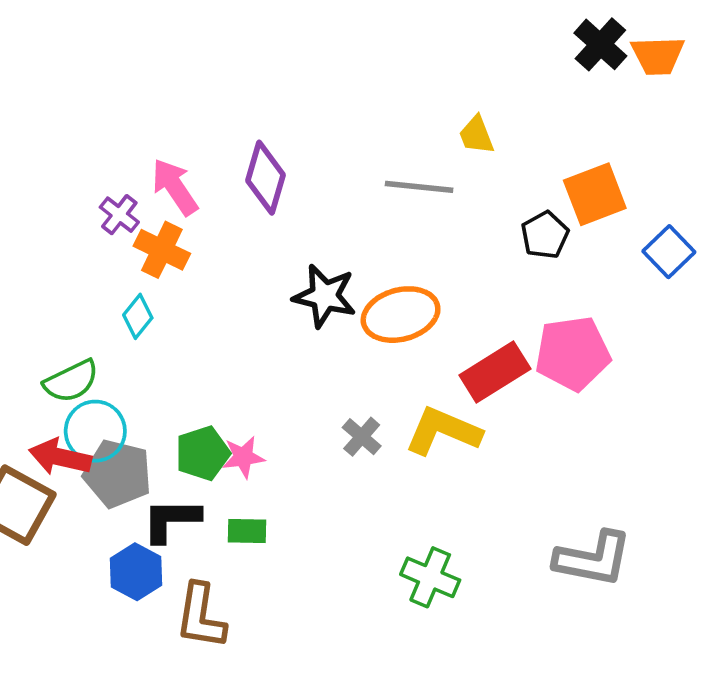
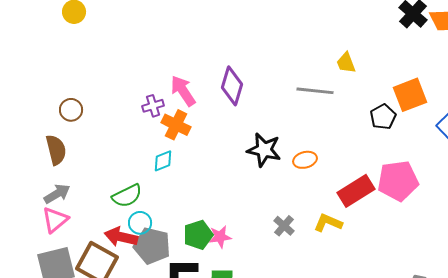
purple cross: (119, 215) -> (153, 106), turned 35
orange ellipse: (401, 315) -> (305, 160), size x0.6
cyan diamond: (138, 316) -> (163, 161), turned 30
cyan circle: (95, 431) -> (140, 223), size x0.7
yellow L-shape: (443, 431) -> (328, 223), size x0.7

